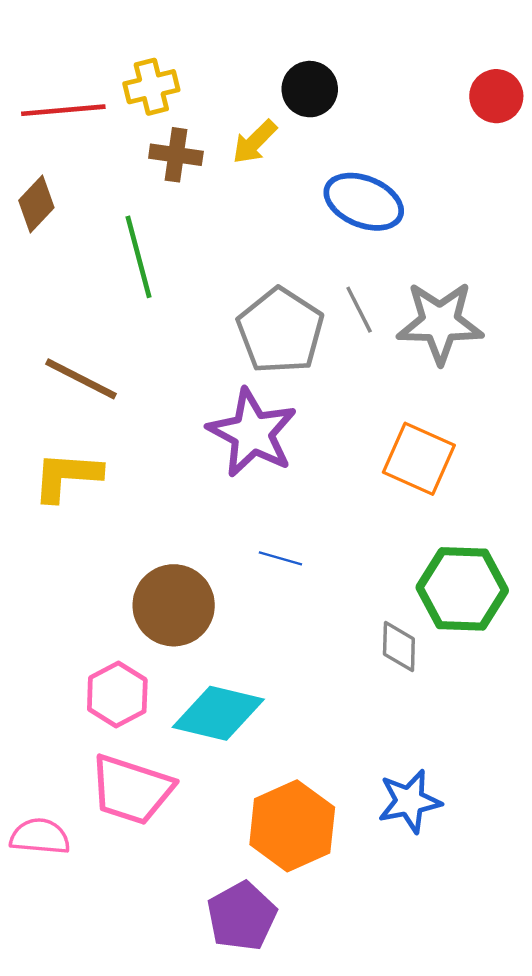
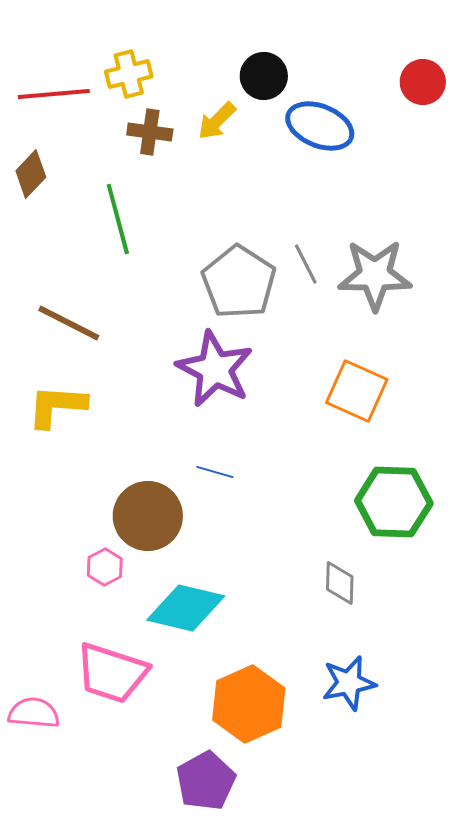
blue ellipse: (364, 202) -> (320, 126), moved
blue line: (280, 558) -> (215, 472), moved
gray diamond: (399, 646) -> (340, 583), moved
pink hexagon: (117, 695) -> (105, 567), moved, size x0.7

